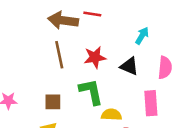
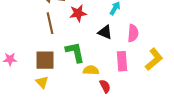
red star: (95, 57) -> (78, 13), moved
brown square: (53, 102) -> (45, 60), size x1.5

